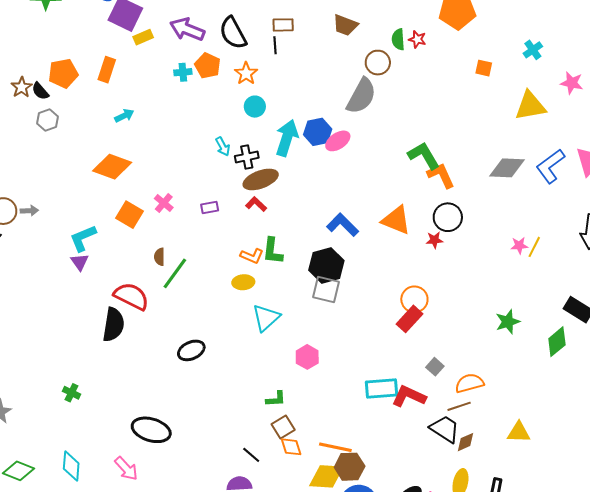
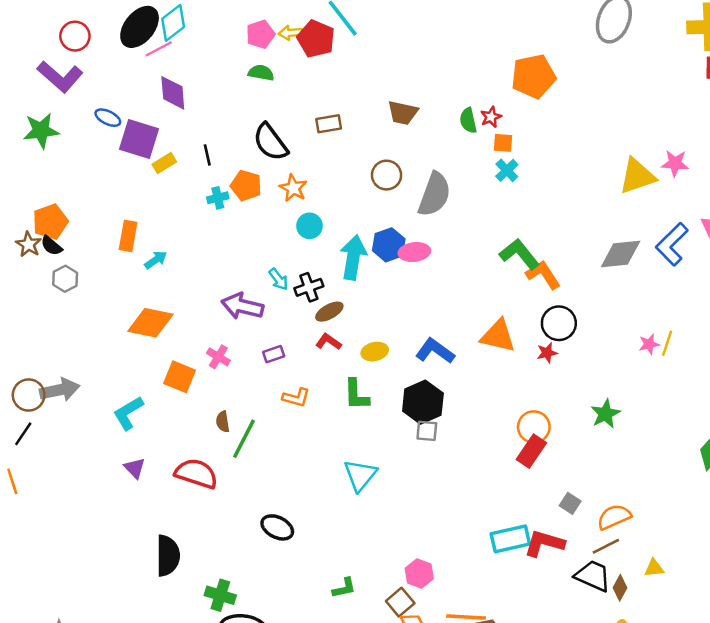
purple arrow: (187, 29) -> (242, 306), moved
red star: (417, 39) -> (491, 117), turned -30
black line: (275, 45) -> (207, 155), moved
cyan cross: (533, 50) -> (507, 170), moved
brown circle: (378, 63) -> (387, 175), moved
orange square: (484, 68) -> (503, 143), moved
orange rectangle: (107, 70) -> (128, 236), moved
orange pentagon: (63, 73) -> (50, 222), moved
pink star: (572, 83) -> (675, 163), moved
pink ellipse: (338, 141) -> (414, 252), turned 35
brown ellipse: (261, 179) -> (329, 312), size x0.7
gray arrow: (29, 211) -> (60, 390), size x1.8
orange L-shape: (252, 256) -> (296, 398), moved
purple triangle: (80, 262) -> (135, 468), moved
yellow ellipse: (243, 282) -> (375, 352), moved
gray square: (326, 289) -> (427, 431), size x0.7
green star: (508, 322) -> (605, 414), moved
black semicircle: (113, 325) -> (168, 556), moved
black ellipse: (191, 350) -> (277, 527), turned 60
pink hexagon: (307, 357) -> (419, 573), moved
green cross: (71, 393) -> (220, 595), moved, size x1.4
green L-shape: (276, 399) -> (344, 588), moved
yellow triangle: (519, 432) -> (654, 568), moved, size x0.7
brown diamond: (466, 442) -> (620, 588), turned -30

